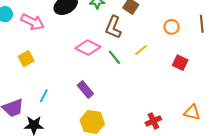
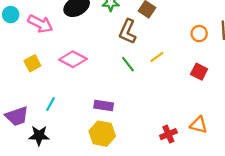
orange circle: (171, 27) -> (199, 34), moved
pink diamond: (88, 48) -> (73, 59), moved
purple rectangle: (85, 89) -> (104, 105), moved, turned -42
orange triangle: (192, 112) -> (199, 125), moved

